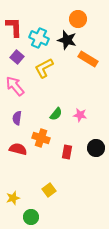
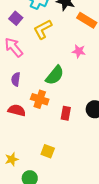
green semicircle: (56, 114) -> (55, 75), size x1.5
pink star: (80, 115) -> (79, 51), moved
yellow square: (49, 190) -> (48, 151), turned -32

